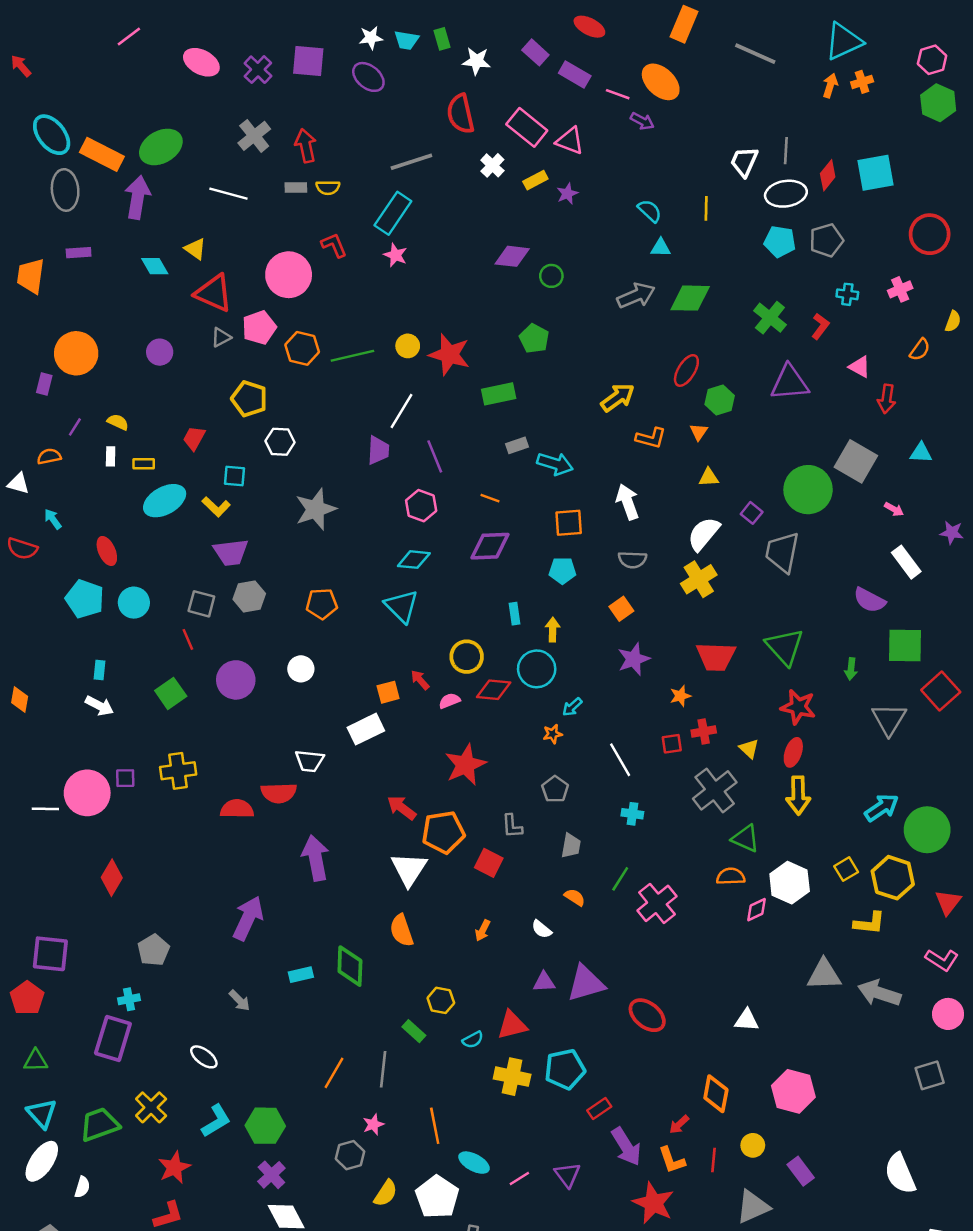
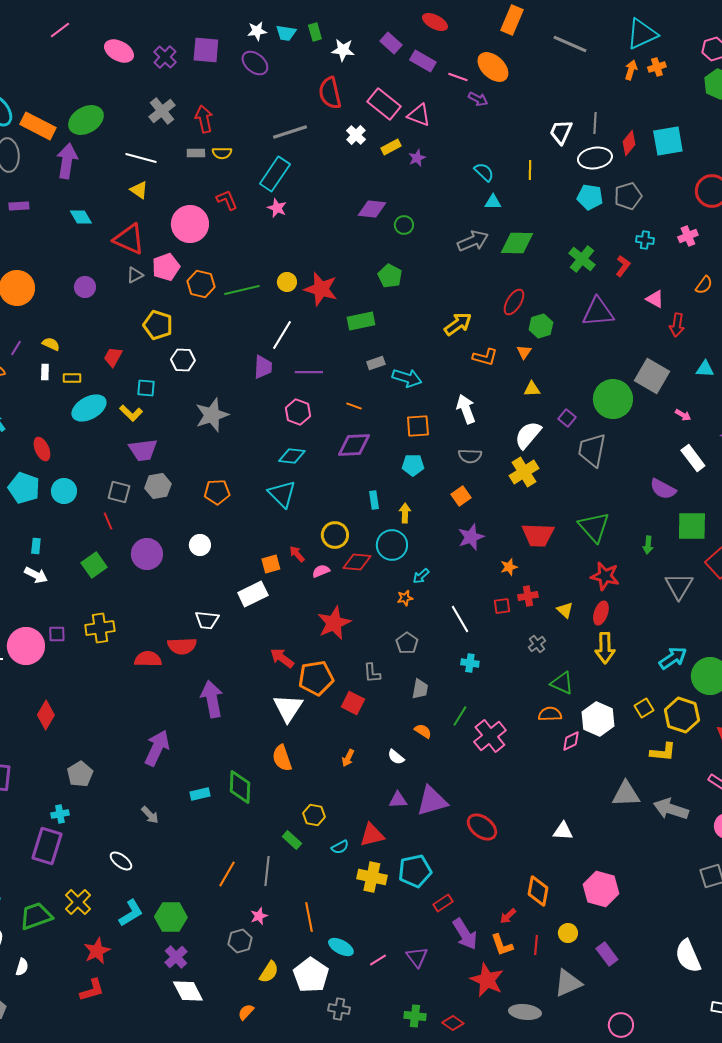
yellow triangle: (195, 249) -> (139, 190), moved
purple line: (435, 456) -> (309, 372), turned -68
gray cross: (715, 790) -> (537, 644), size x0.5

